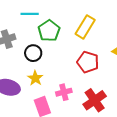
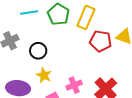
green pentagon: (49, 31) -> (58, 14), moved
red pentagon: (88, 62) -> (101, 41), moved

